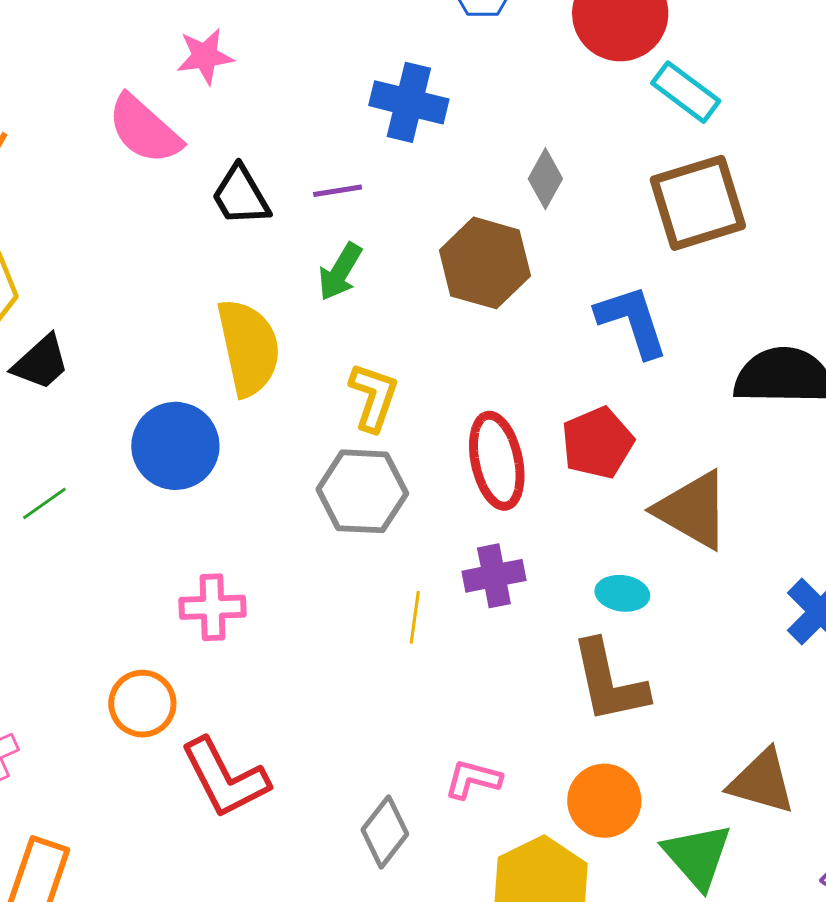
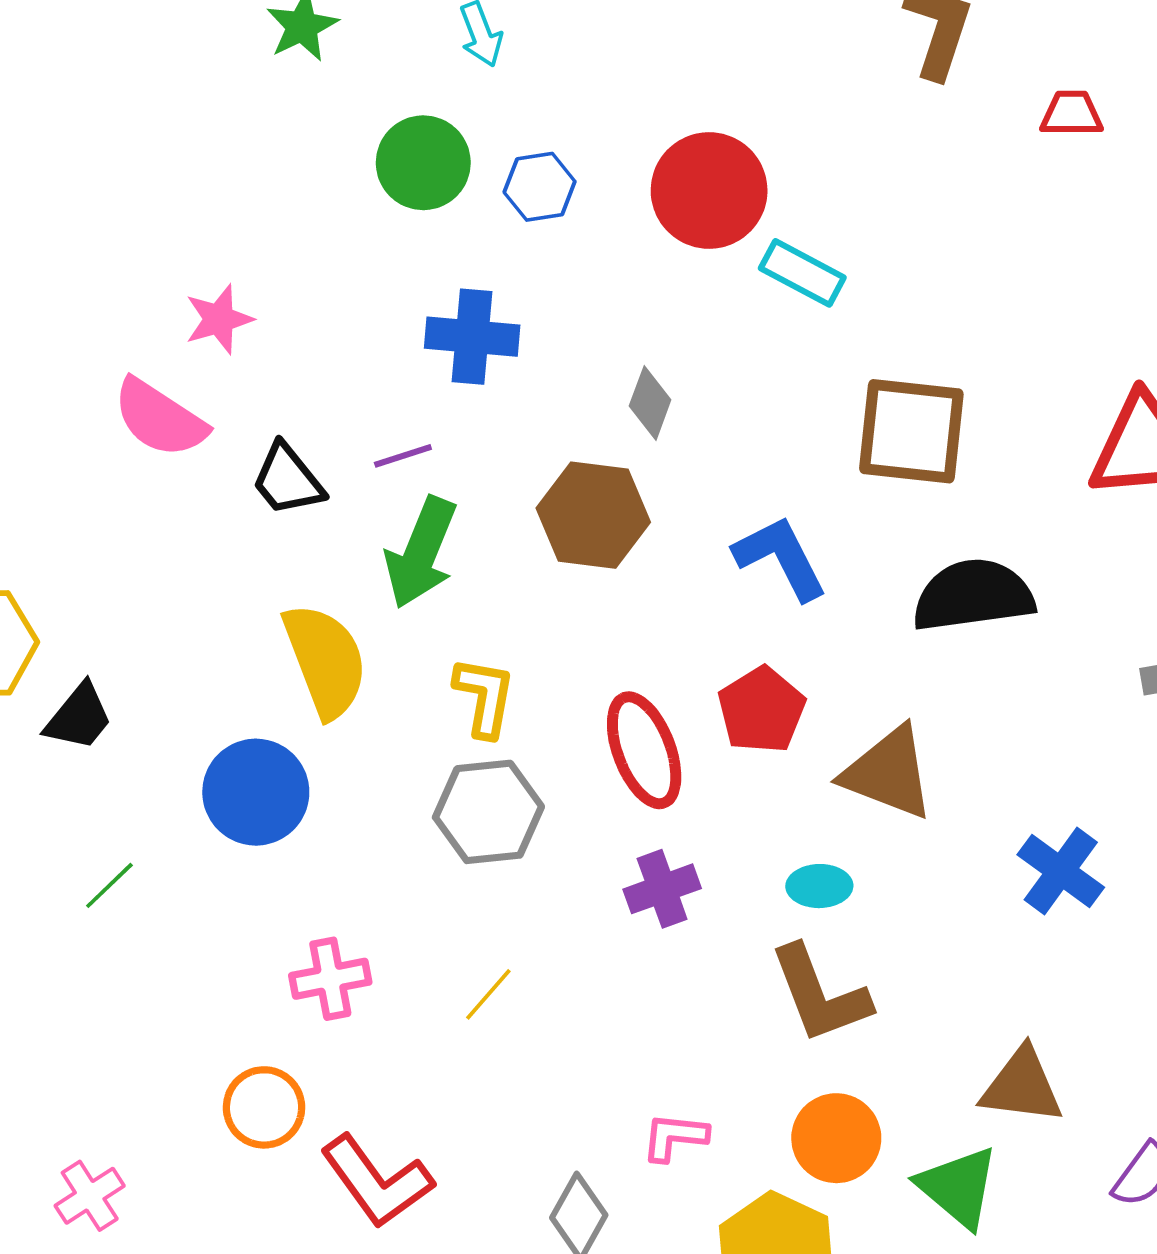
brown square: (698, 203) -> (911, 431), moved, turned 32
green arrow: (340, 272) -> (421, 553), size x1.5
yellow line: (415, 617) -> (488, 994), moved, turned 42

